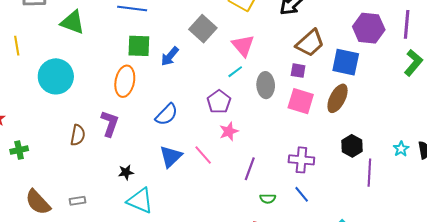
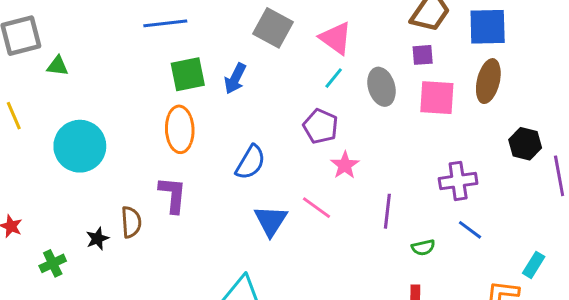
green triangle: (73, 22) -> (58, 66), moved, size x0.6
black star: (126, 172) -> (97, 239), moved

